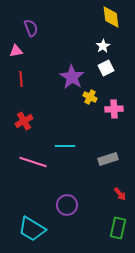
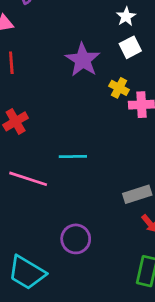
yellow cross: (90, 97) -> (119, 88), moved
gray rectangle: (108, 159) -> (137, 194), moved

